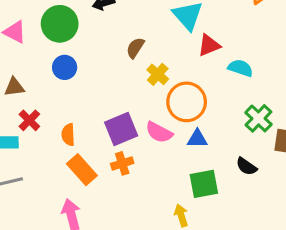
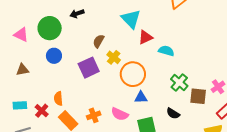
red cross: (29, 120) -> (42, 111), moved
purple square: (121, 129) -> (89, 68), moved
pink semicircle: (159, 132) -> (120, 114), moved

